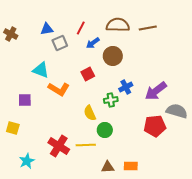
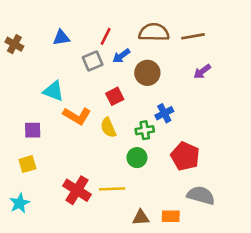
gray square: (60, 43) -> (93, 61), moved
purple arrow: (156, 91) -> (202, 72), moved, size x0.6
gray semicircle: (177, 111) -> (201, 195), moved
yellow semicircle: (90, 113) -> (108, 128), moved
red pentagon: (155, 126) -> (185, 156), moved, turned 30
yellow square: (13, 128) -> (27, 164), moved, turned -32
green circle: (105, 130) -> (137, 158), moved
cyan star: (27, 161) -> (20, 203), moved

